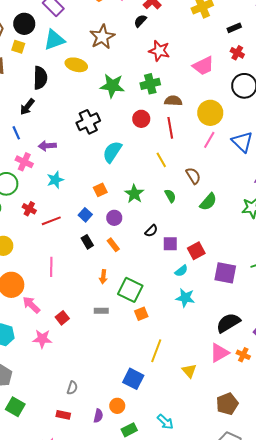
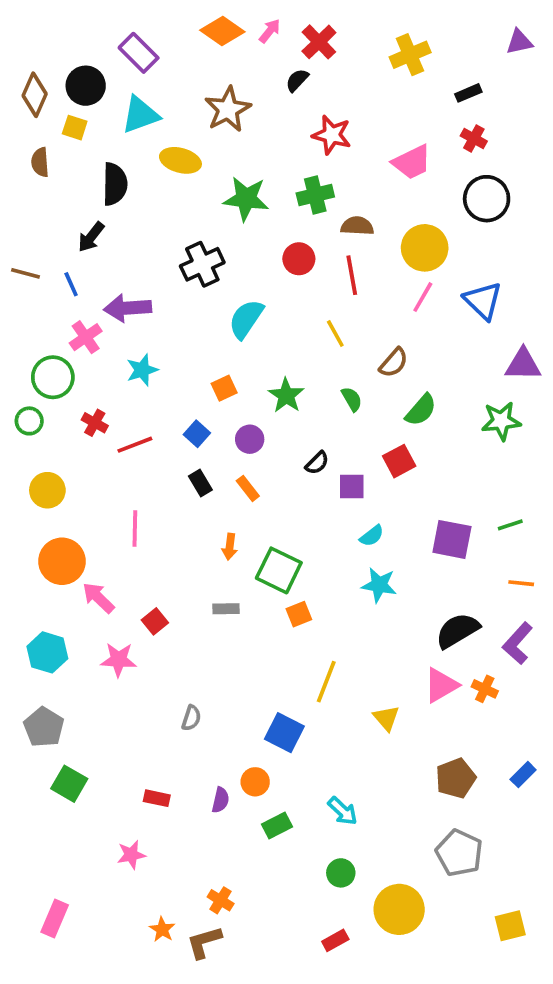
purple arrow: (47, 146) -> (128, 308), size x1.4
pink cross: (24, 162) -> (86, 337), turned 30
brown semicircle: (193, 176) -> (394, 363), turned 72
red square: (196, 251) -> (399, 461), moved
gray semicircle: (72, 388) -> (191, 718), moved

